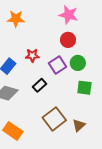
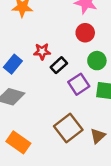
purple square: (58, 65) -> (79, 84), moved
black rectangle: (39, 85) -> (59, 65), moved

